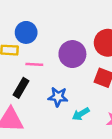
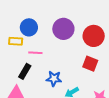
purple circle: (72, 54) -> (63, 29), moved

